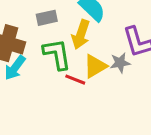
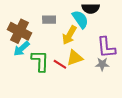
green L-shape: (57, 54) -> (40, 61), moved
gray star: (120, 63) -> (102, 64), moved

